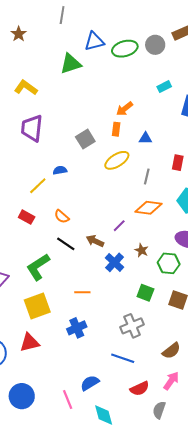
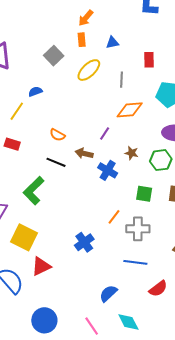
orange semicircle: (62, 217) -> (57, 135), moved
orange line: (82, 292) -> (114, 217), moved, turned -42
yellow square: (37, 306) -> (24, 237), moved, turned -32
gray cross: (132, 326) -> (138, 229), turned 35
pink line: (68, 399) -> (92, 326), moved

